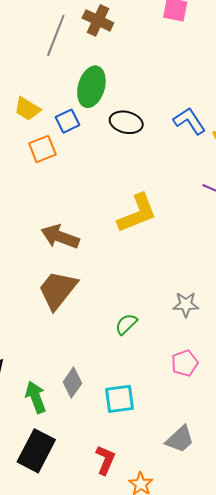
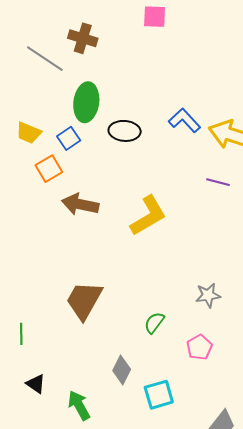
gray line: (56, 35) -> (45, 59), turned -69
brown arrow: (60, 237) -> (80, 204), moved
pink pentagon: (185, 363) -> (199, 347), moved
gray diamond: (72, 383) -> (122, 370), moved

